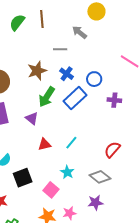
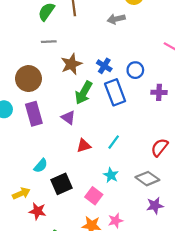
gray arrow: (79, 32) -> (116, 19), turned -49
gray line: (60, 49) -> (49, 42), moved
blue rectangle: (75, 98) -> (115, 92), turned -65
purple star: (95, 203) -> (155, 206), moved

